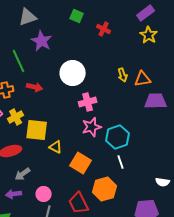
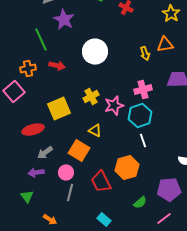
orange triangle: (143, 79) -> (165, 45), moved
pink cross: (88, 102) -> (143, 90), moved
yellow cross: (16, 117) -> (91, 97), moved
yellow square: (37, 130) -> (59, 109), turned -30
yellow triangle: (56, 147) -> (95, 131), moved
orange square: (81, 163) -> (79, 151), moved

